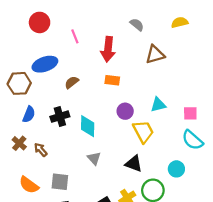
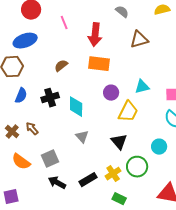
blue ellipse: (45, 64) -> (25, 41), moved
orange rectangle: (112, 80) -> (99, 64), size x1.5
yellow trapezoid: (143, 132) -> (128, 112), turned 55
brown cross: (19, 143) -> (12, 132), moved
black triangle: (134, 164) -> (119, 142), turned 30
gray square: (60, 182) -> (50, 159), turned -30

